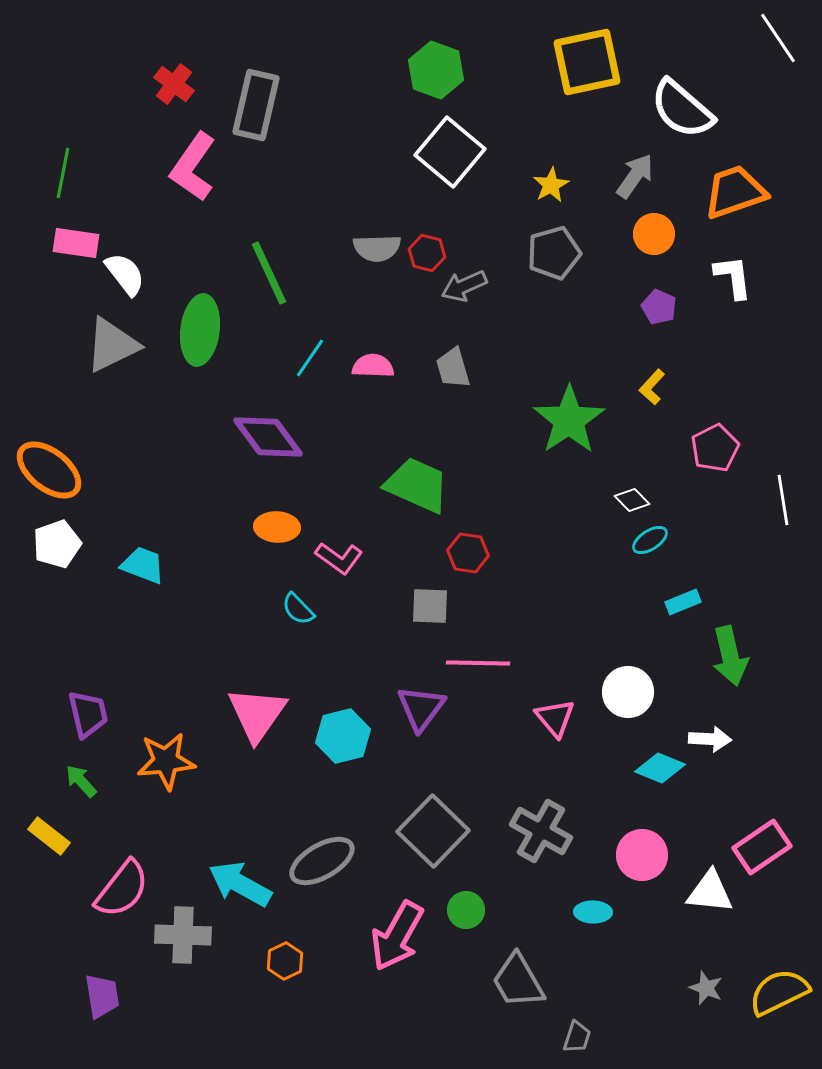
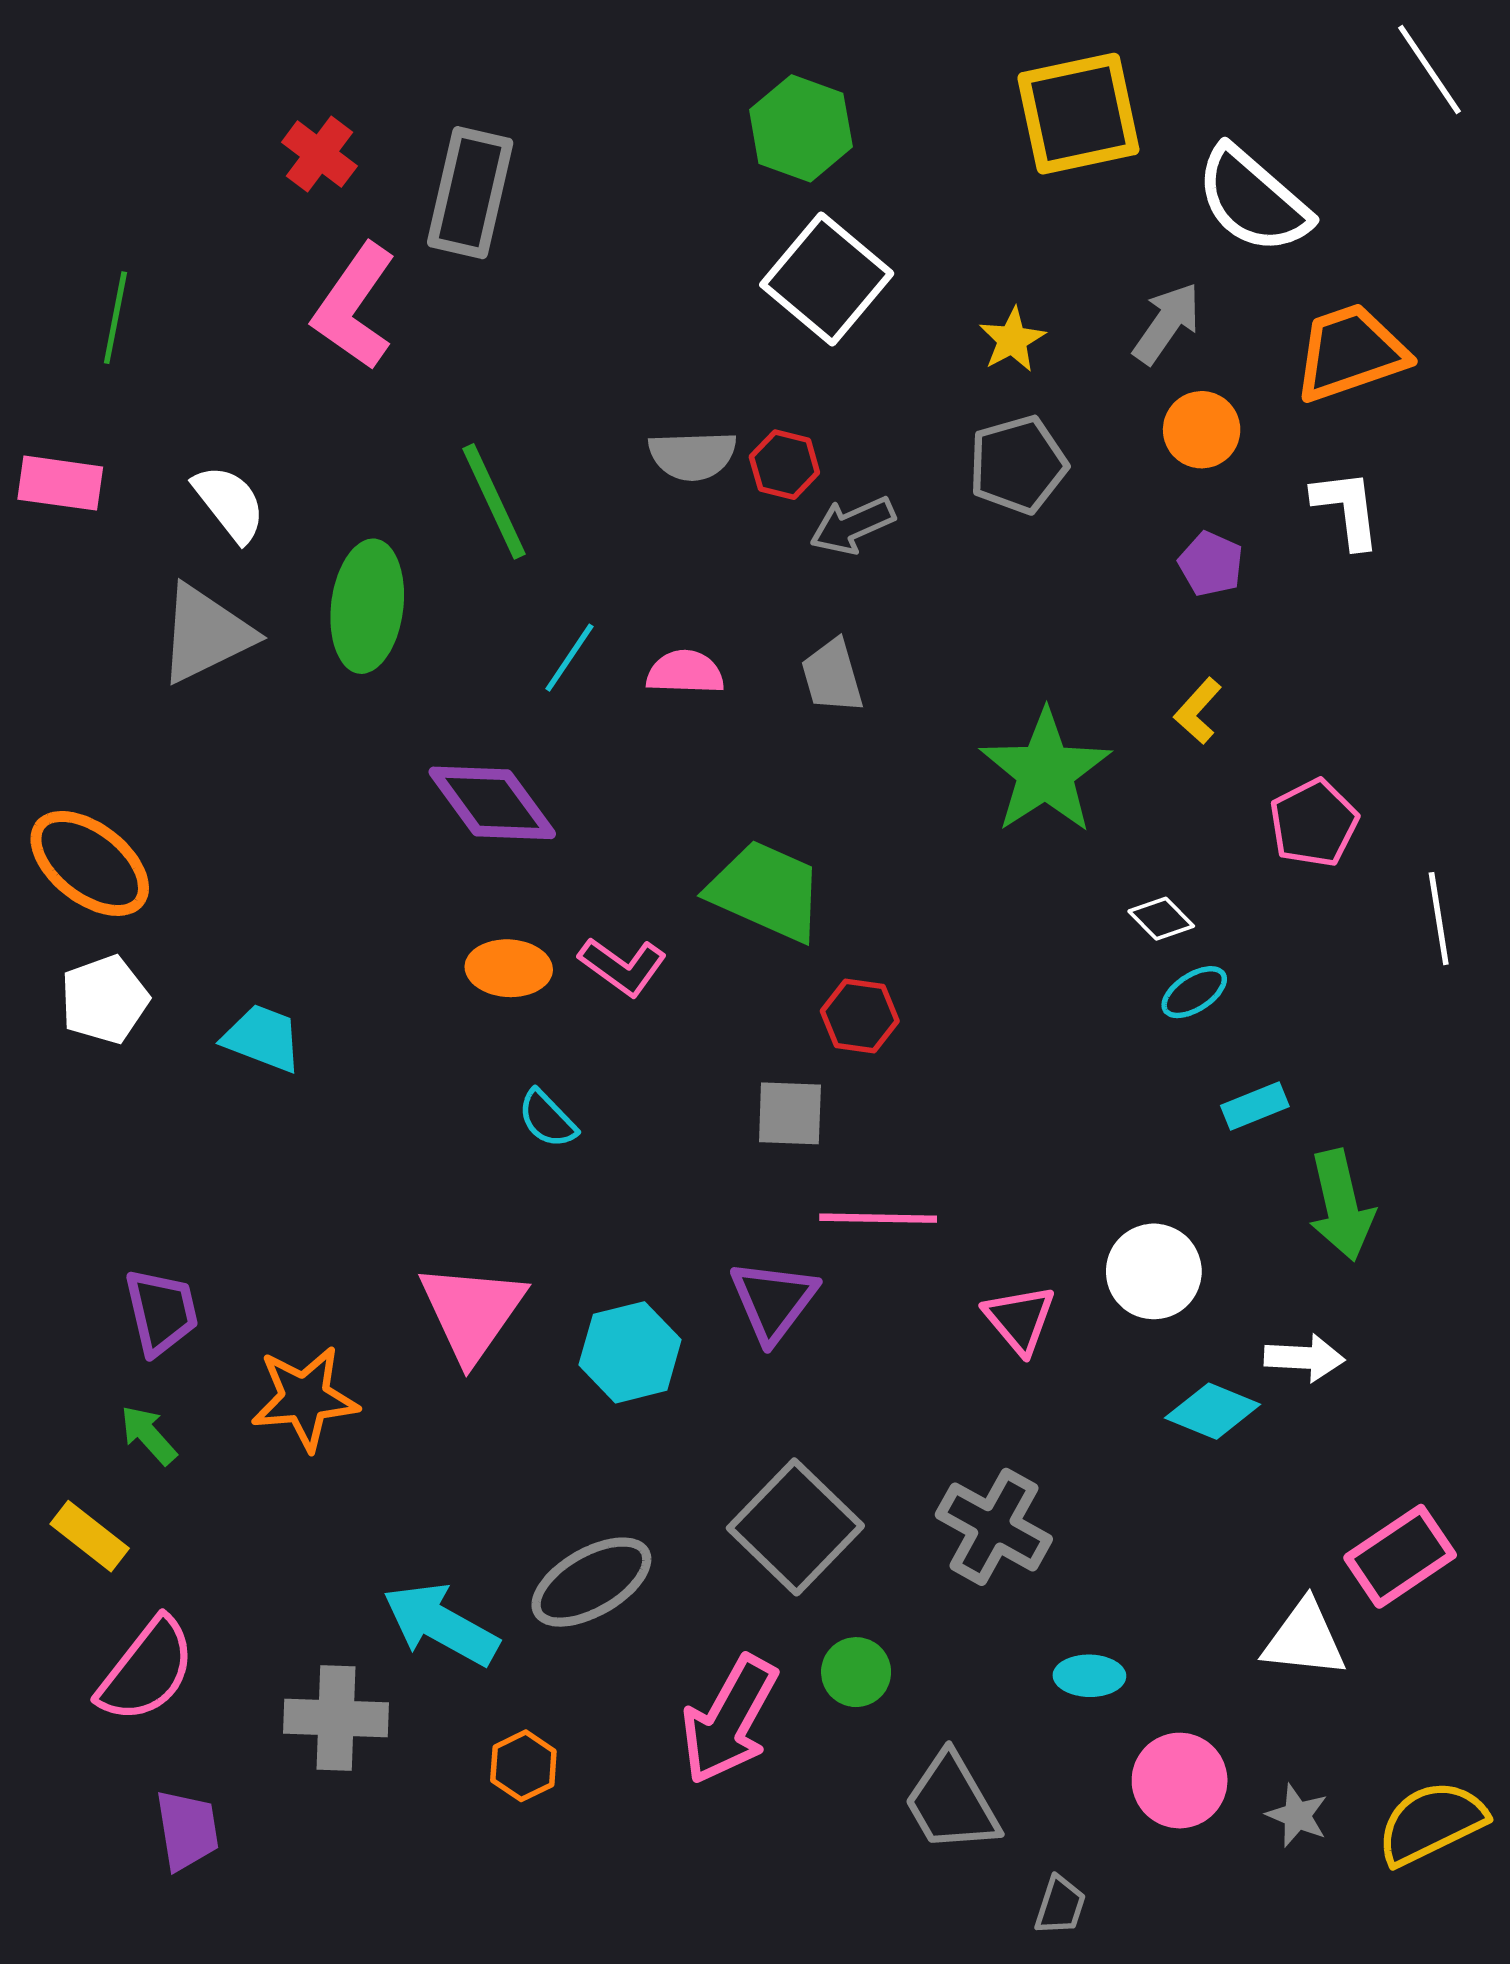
pink rectangle: (76, 243) -> (60, 483), moved
pink L-shape: (339, 558) -> (623, 966), moved
pink circle: (642, 855) -> (1180, 1781), moved
pink semicircle: (122, 889) -> (147, 1670), moved

